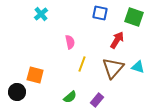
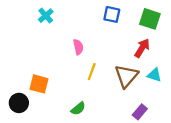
red arrow: (117, 40) -> (142, 48), moved
purple rectangle: (97, 100) -> (140, 112), moved

